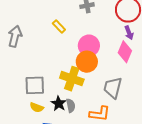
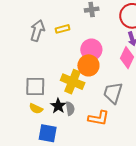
yellow rectangle: (59, 26) -> (62, 29), turned -64
gray arrow: (15, 36) -> (37, 31), moved

